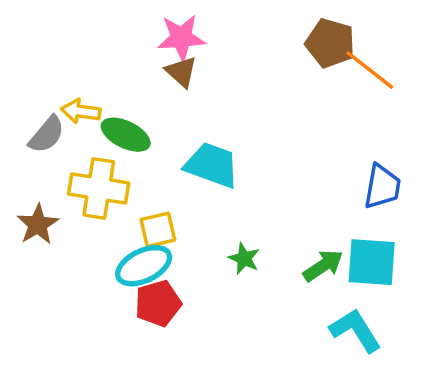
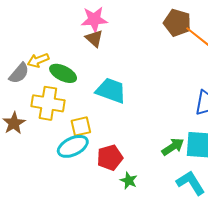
yellow arrow: (81, 111) -> (38, 60), turned -30
green star: (244, 258) -> (129, 181), moved
red pentagon: (158, 303) -> (110, 158), moved

